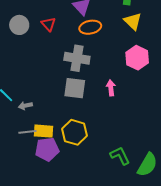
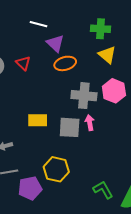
gray cross: (77, 58) -> (84, 96), moved
gray square: (75, 88) -> (70, 127), moved
yellow rectangle: (44, 131) -> (38, 120), moved

